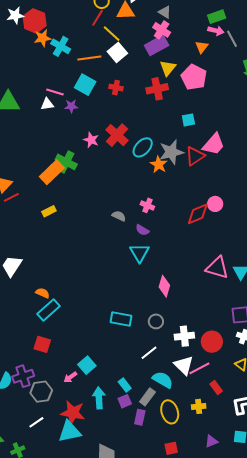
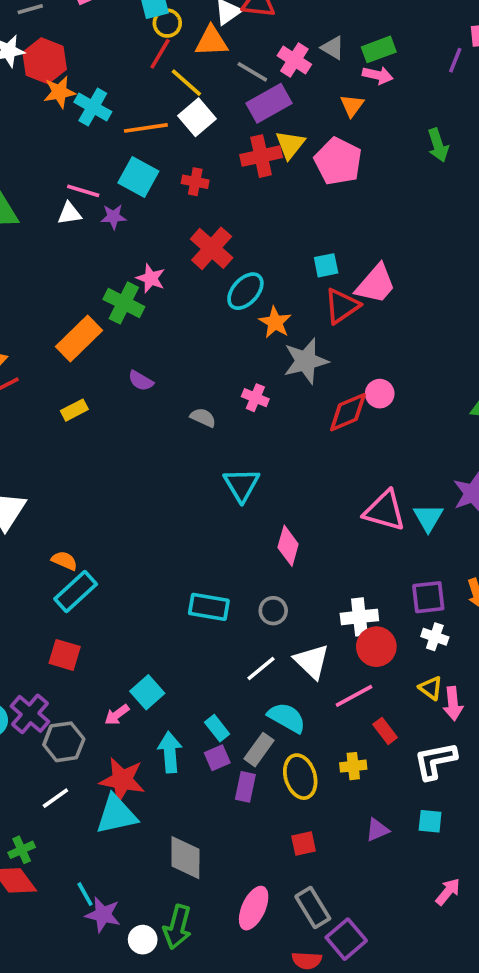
gray triangle: (165, 12) -> (333, 48), moved
pink cross: (162, 30) -> (294, 60), moved
gray line: (232, 39) -> (252, 72), moved, turned -30
red cross: (157, 89) -> (261, 156), moved
cyan square: (188, 120) -> (326, 265), moved
red cross: (117, 135) -> (212, 248), moved
gray star: (171, 152) -> (306, 361), moved
green cross: (66, 162) -> (124, 303), moved
purple semicircle: (142, 230) -> (141, 381), moved
white cross: (184, 336) -> (359, 617), moved
white triangle: (184, 365) -> (312, 661), moved
purple cross: (23, 376) -> (30, 714), turned -30

